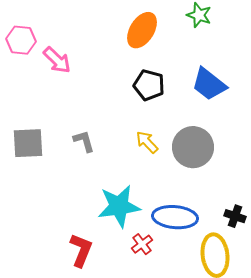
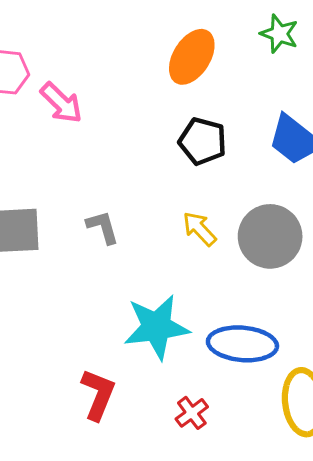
red cross: (142, 244) -> (192, 413), moved

